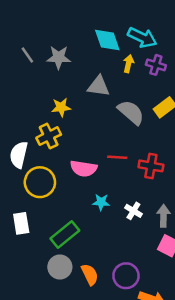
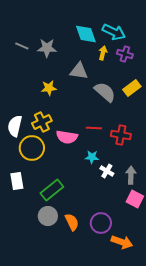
gray line: (27, 55) -> (22, 46), turned -32
yellow cross: (49, 136) -> (42, 122), moved
cyan star: (101, 202) -> (92, 157), moved

